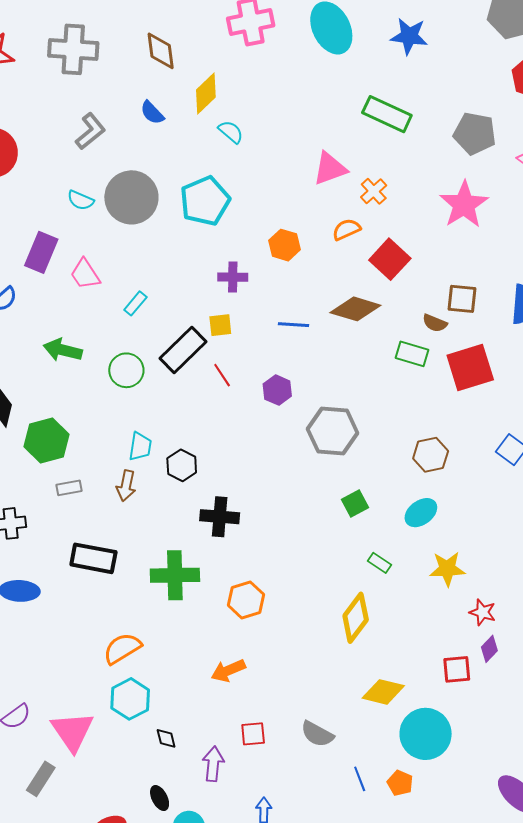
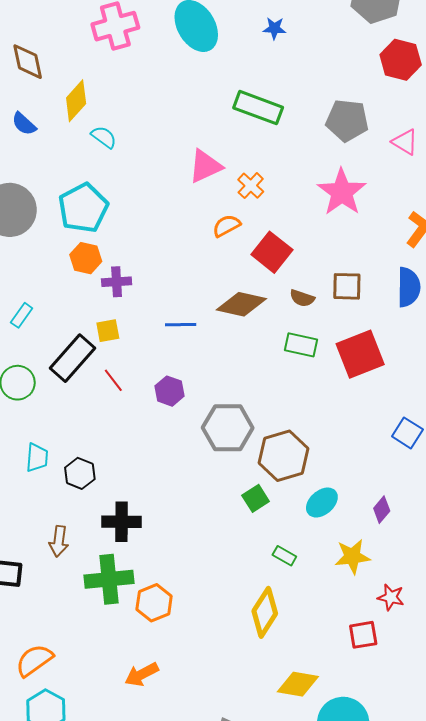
blue star: (409, 36) -> (274, 28), size x0.6
orange hexagon: (284, 245) -> (86, 258), moved
brown semicircle: (435, 323) -> (302, 298), moved
brown hexagon: (431, 455) -> (283, 456), moved, size x1.4
brown arrow: (126, 486) -> (59, 541), moved
green cross: (175, 575) -> (109, 579), moved
purple diamond: (489, 649) -> (382, 510), moved
red square: (457, 669) -> (363, 635), moved

